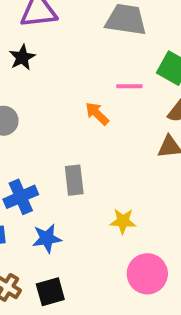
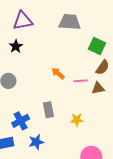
pink line: (129, 86) -> (81, 81), moved
yellow star: (123, 221) -> (77, 120), moved

